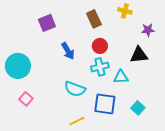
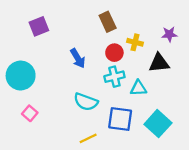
yellow cross: (125, 11) -> (135, 42), moved
purple square: (47, 23) -> (39, 26), moved
cyan square: (138, 108) -> (158, 124), size x1.6

